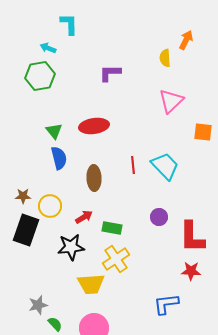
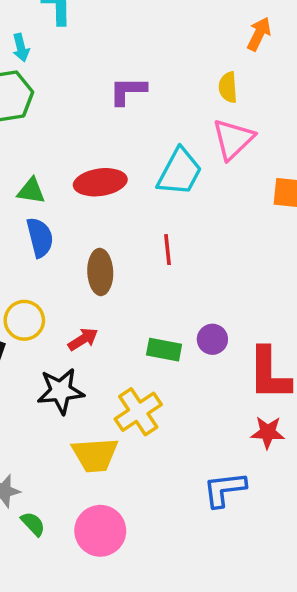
cyan arrow: (48, 48) -> (21, 48), turned -126
yellow semicircle: (165, 58) -> (228, 87), moved
green triangle: (54, 131) -> (31, 191), turned -42
cyan trapezoid: (165, 166) -> (180, 172), moved, turned 72
green rectangle: (112, 228) -> (164, 350), moved

